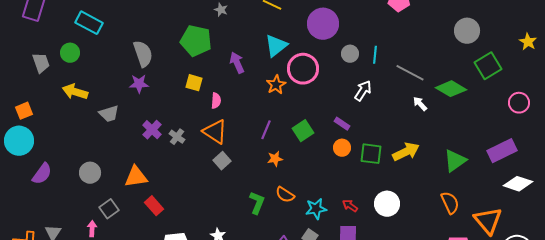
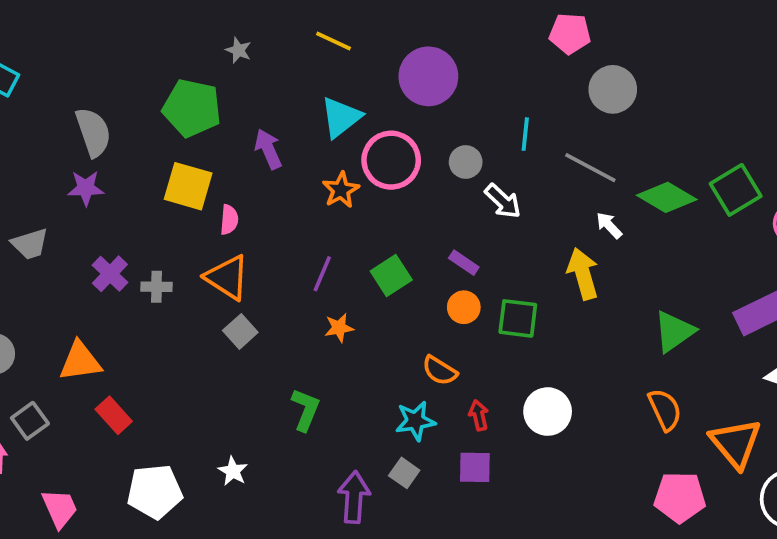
gray circle: (467, 31) -> (613, 89), moved
gray circle: (350, 54) -> (466, 162), moved
green square: (488, 66) -> (736, 190), moved
yellow square: (194, 83) -> (188, 186), size x1.5
white arrow: (363, 91) -> (503, 201), turned 100
gray cross: (177, 137) -> (157, 287), turned -35
yellow arrow: (406, 152) -> (583, 274), moved, turned -80
orange semicircle: (285, 195) -> (440, 371), moved
red arrow: (350, 206) -> (479, 415), turned 42

